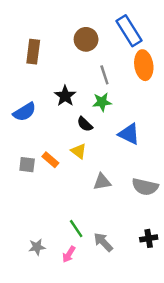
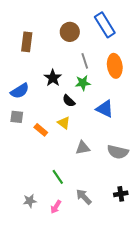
orange ellipse: (144, 65) -> (115, 66), moved
gray square: (27, 165) -> (17, 117), moved
green line: (76, 229) -> (58, 177), moved

